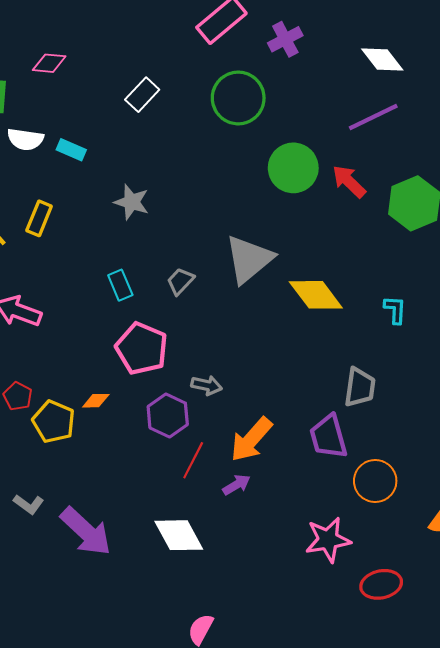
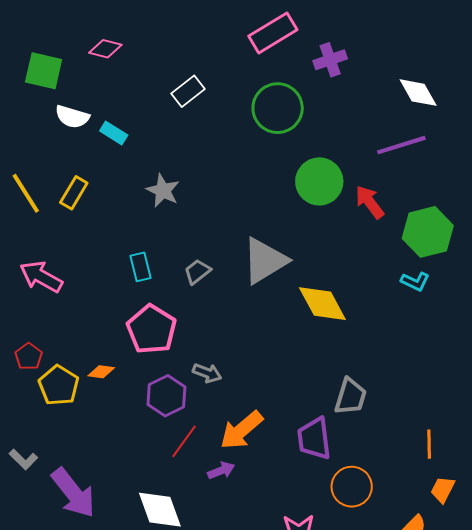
cyan L-shape: (395, 310) -> (415, 282), moved, turned 104

